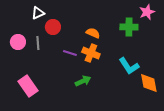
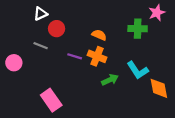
pink circle: (18, 42) -> (14, 63), moved
gray line: (38, 43) -> (41, 46), turned -64
green arrow: (83, 81) -> (110, 80), moved
pink rectangle: (28, 86) -> (51, 100), moved

